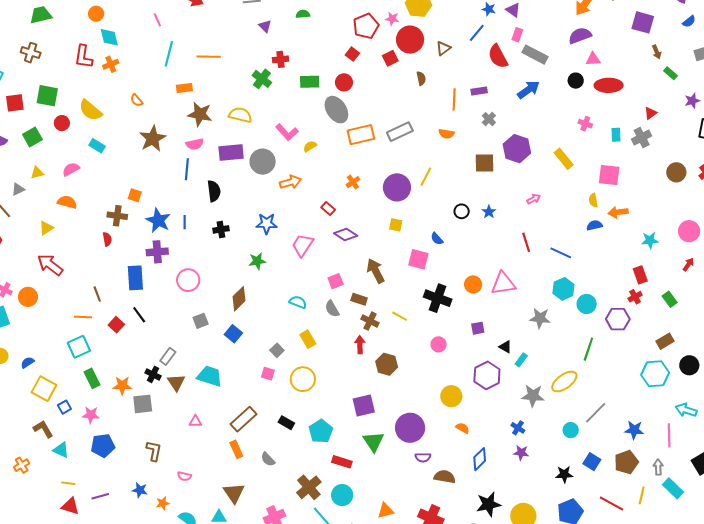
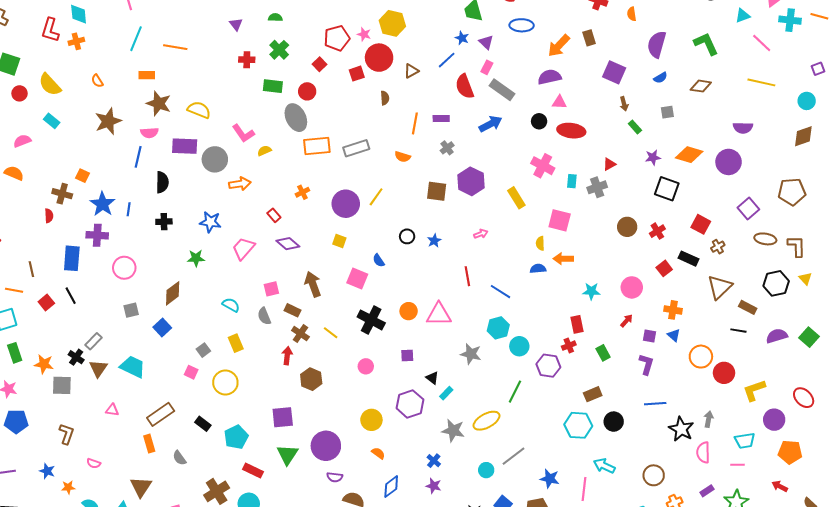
green cross: (262, 79) -> (279, 50), moved
pink cross: (585, 124) -> (543, 166), size x1.6

